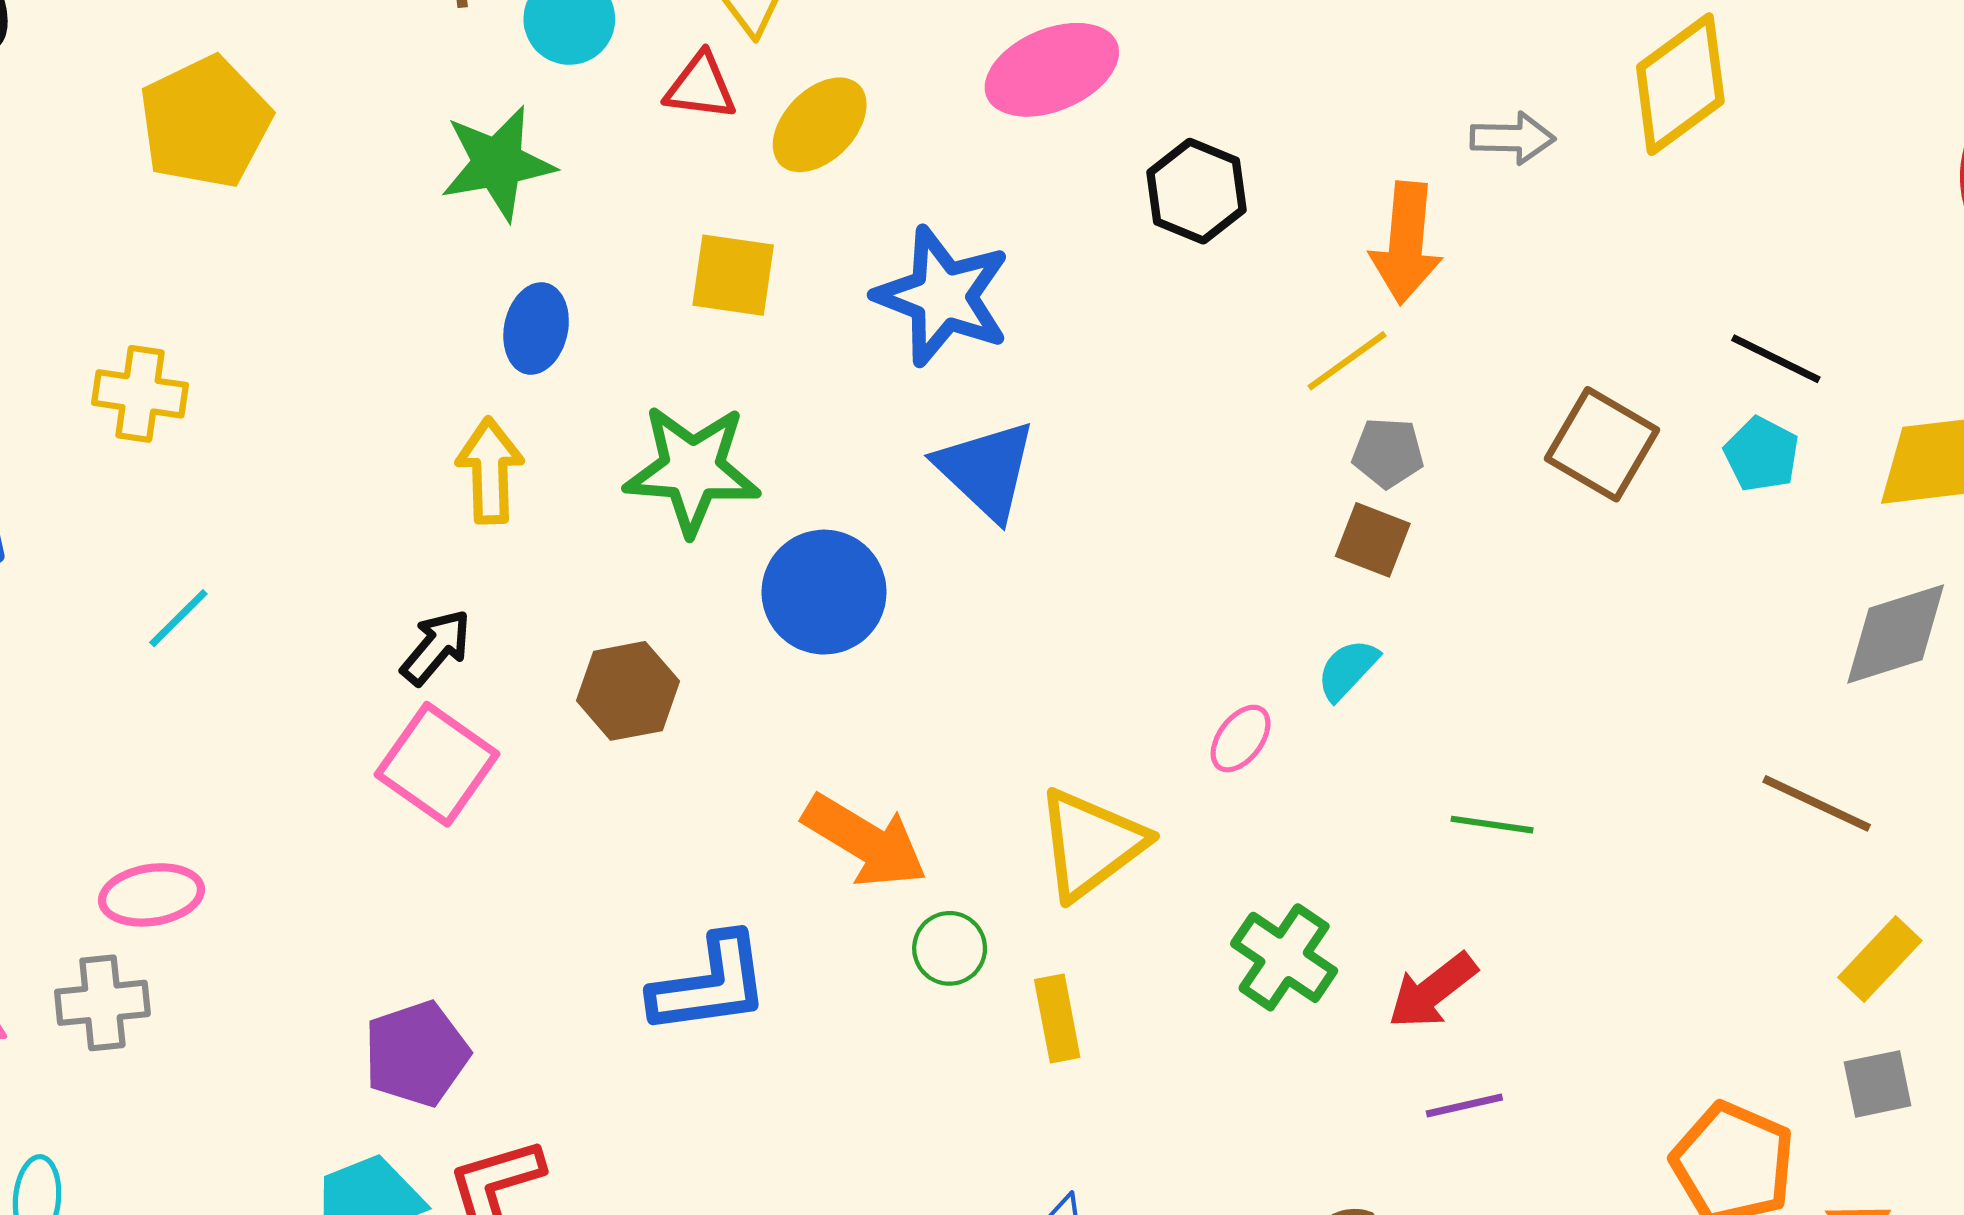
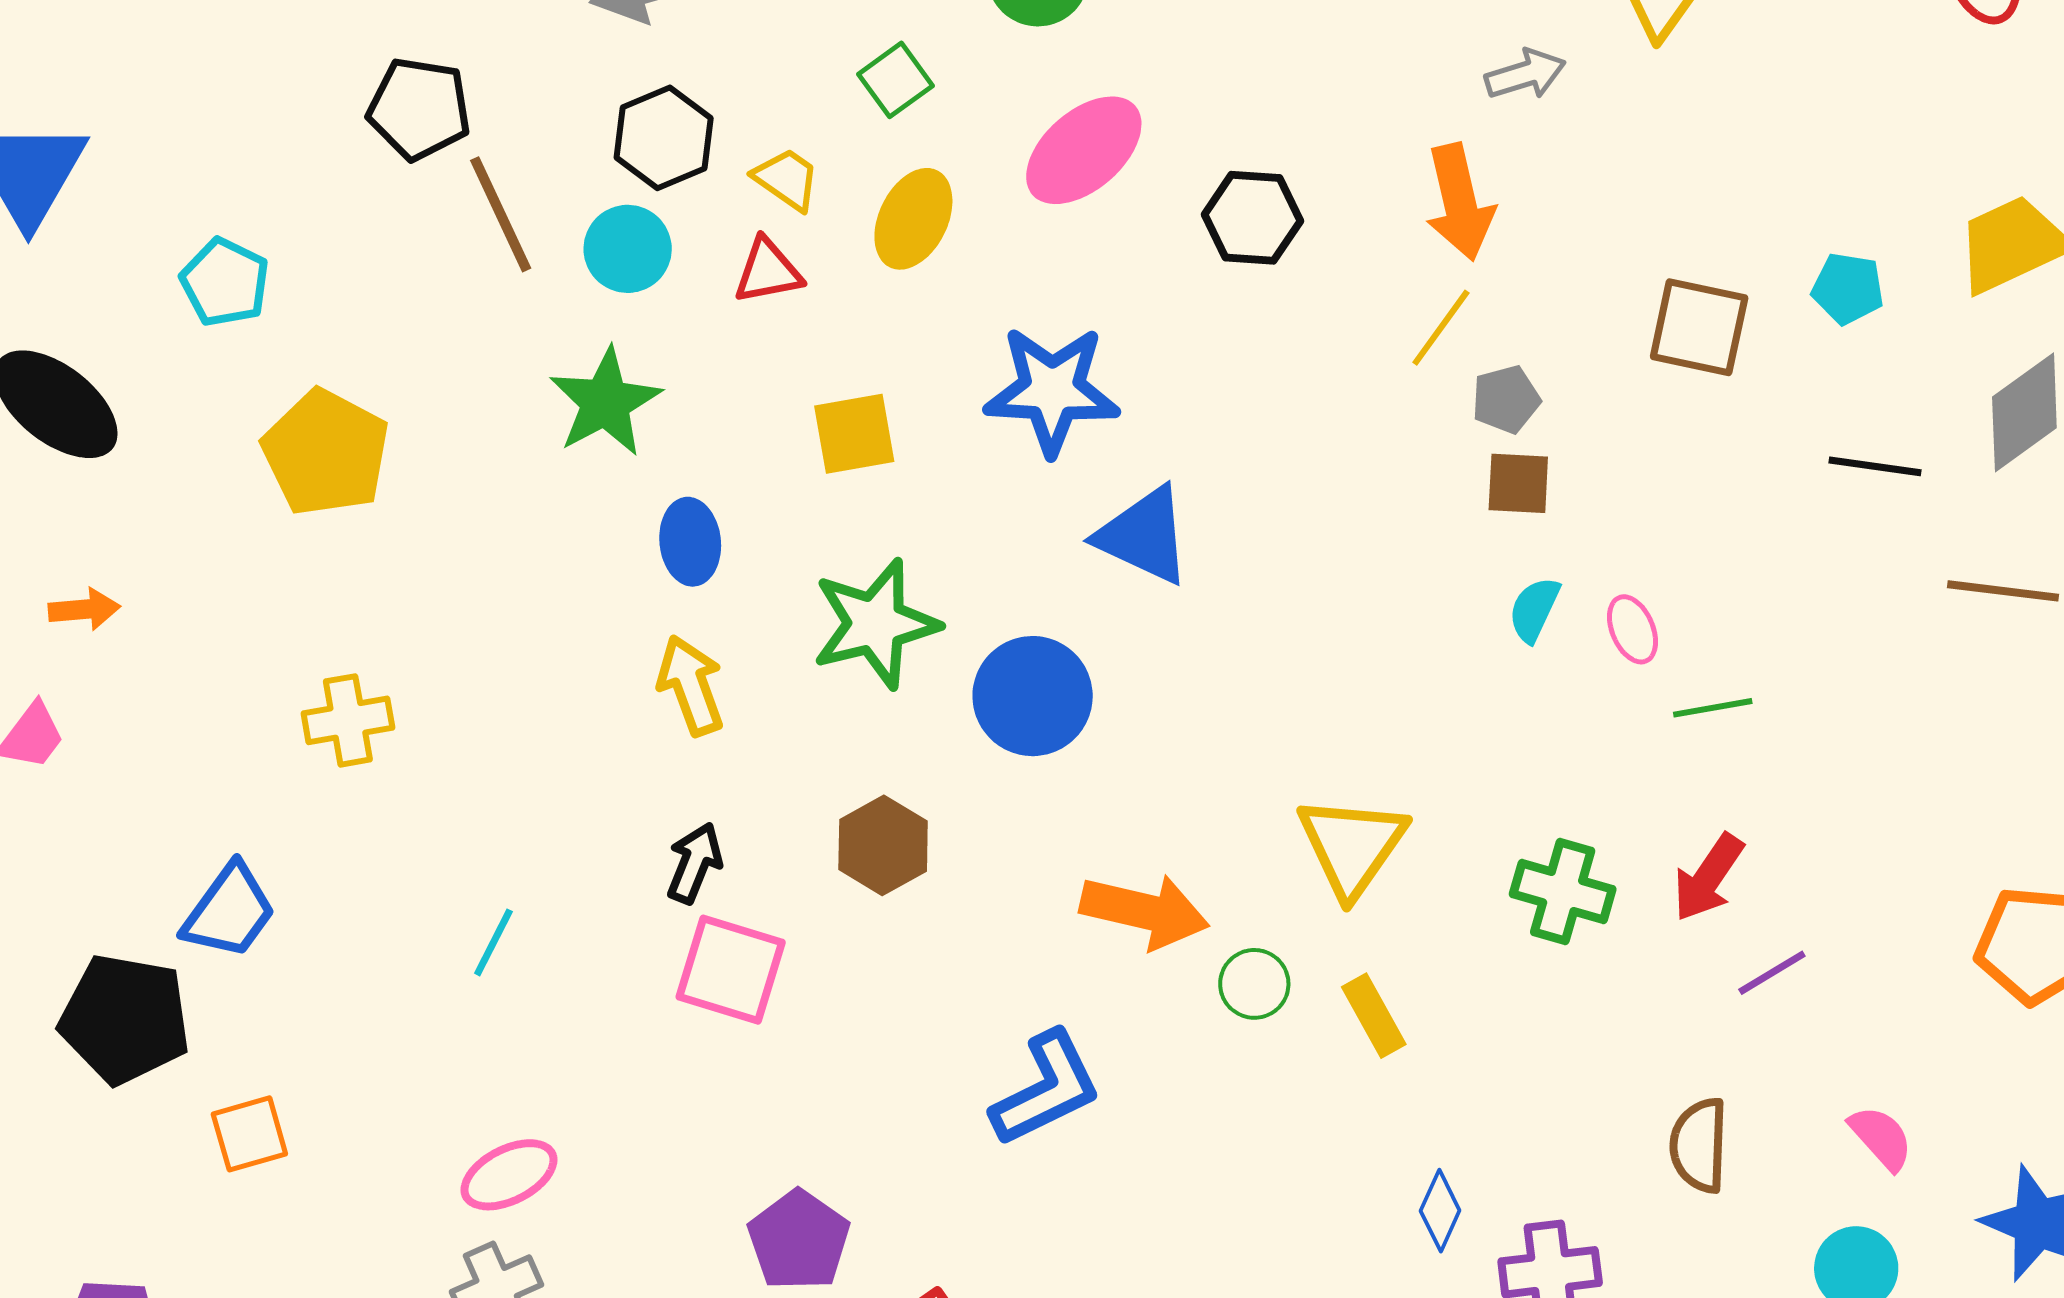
yellow ellipse: (820, 125) -> (913, 219), moved
black line: (1776, 359) -> (1875, 466), moved
cyan line: (178, 618) -> (493, 942), moved
pink ellipse: (1241, 739) -> (1633, 629), moved, turned -42

